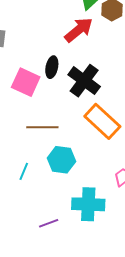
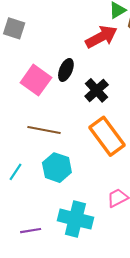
black cross: (84, 81) -> (97, 90), size x0.7

